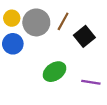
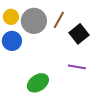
green ellipse: (55, 72) -> (38, 83), moved
purple line: (91, 82) -> (77, 67), moved

